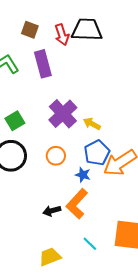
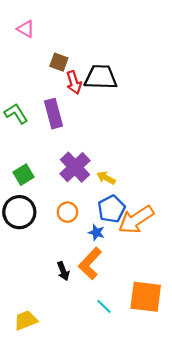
brown square: (30, 30) -> (59, 62), moved
black arrow: (52, 211) -> (63, 271), turned -96
yellow trapezoid: (50, 257) -> (26, 320), moved

